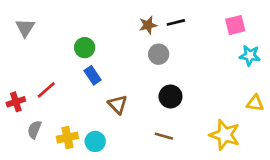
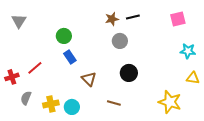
cyan star: (250, 56) -> (188, 51), moved
brown line: (164, 136) -> (114, 103), moved

